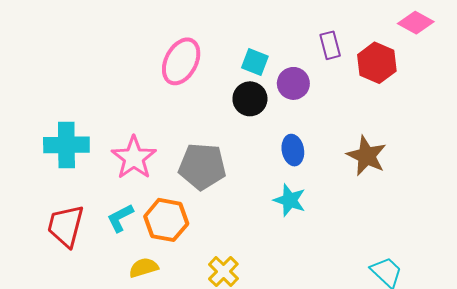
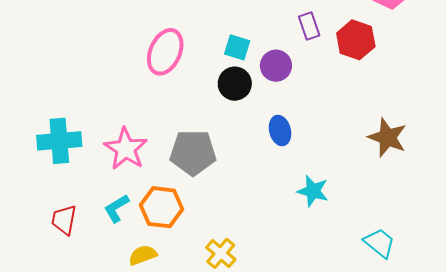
brown star: (367, 156) -> (387, 137), moved
cyan star: (290, 200) -> (313, 191), moved
red trapezoid: (66, 226) -> (64, 220), size x0.7

